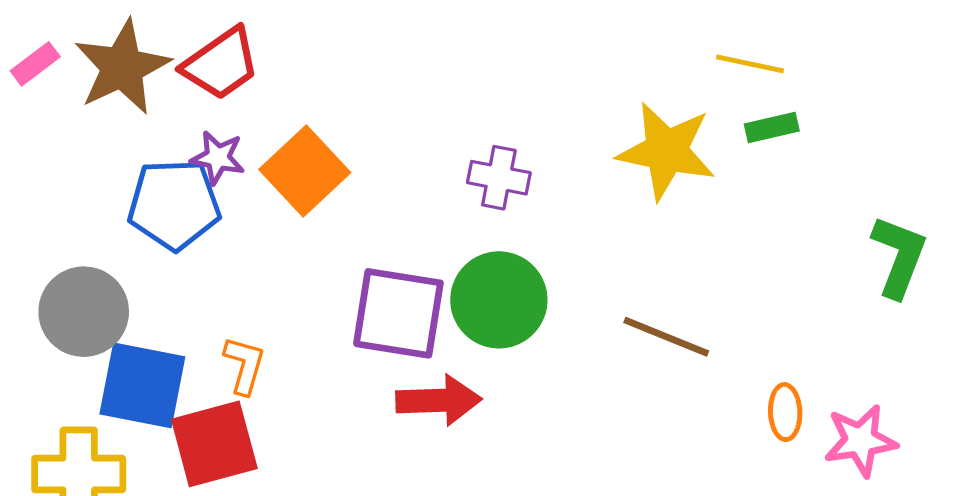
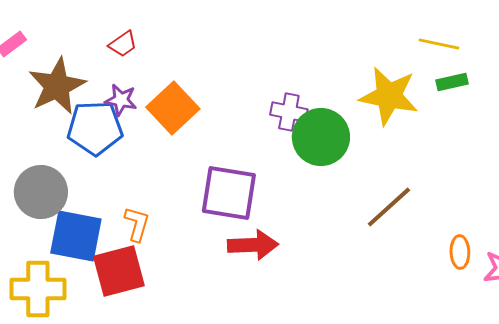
red trapezoid: (221, 64) -> (123, 44), size x0.6
brown star: (122, 67) -> (57, 86), moved
green circle: (499, 300) -> (321, 137), moved
brown line: (666, 337) -> (389, 207), turned -64

